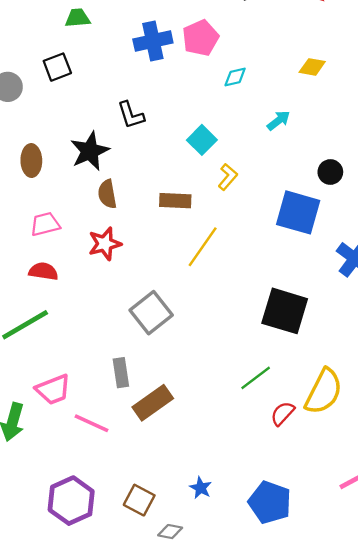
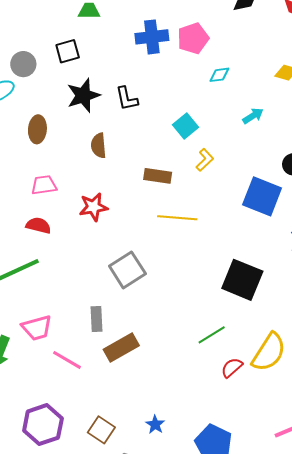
black star: (90, 151) -> (83, 95), moved
brown semicircle: (107, 194) -> (99, 146), moved
yellow line: (203, 247) -> (177, 218), turned 54

